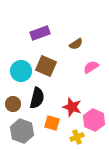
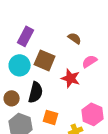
purple rectangle: (40, 33) -> (26, 36), moved, turned -42
brown semicircle: (76, 44) -> (75, 38), turned -112
red star: (72, 107) -> (71, 78), moved

